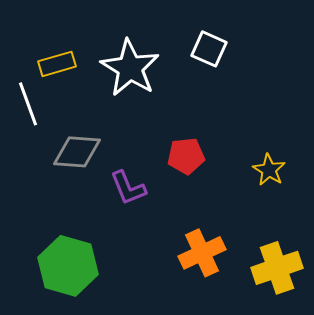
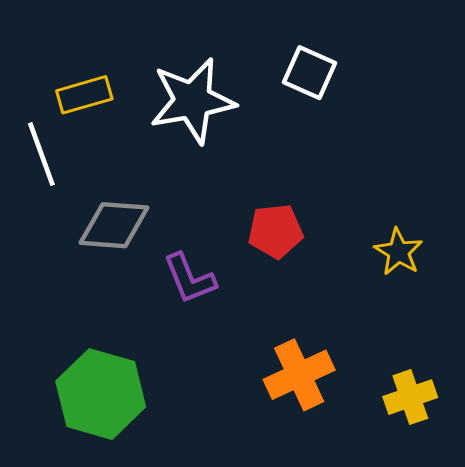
white star: (130, 68) -> (193, 101), turned 30
yellow cross: (277, 268) -> (410, 397), size x0.7

